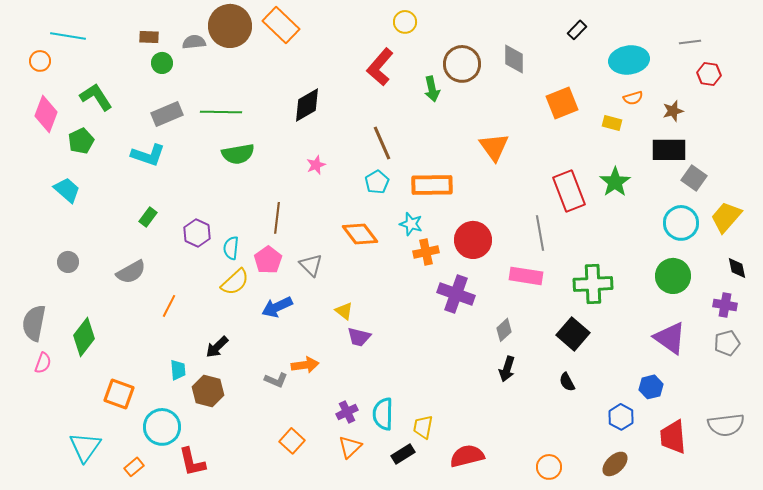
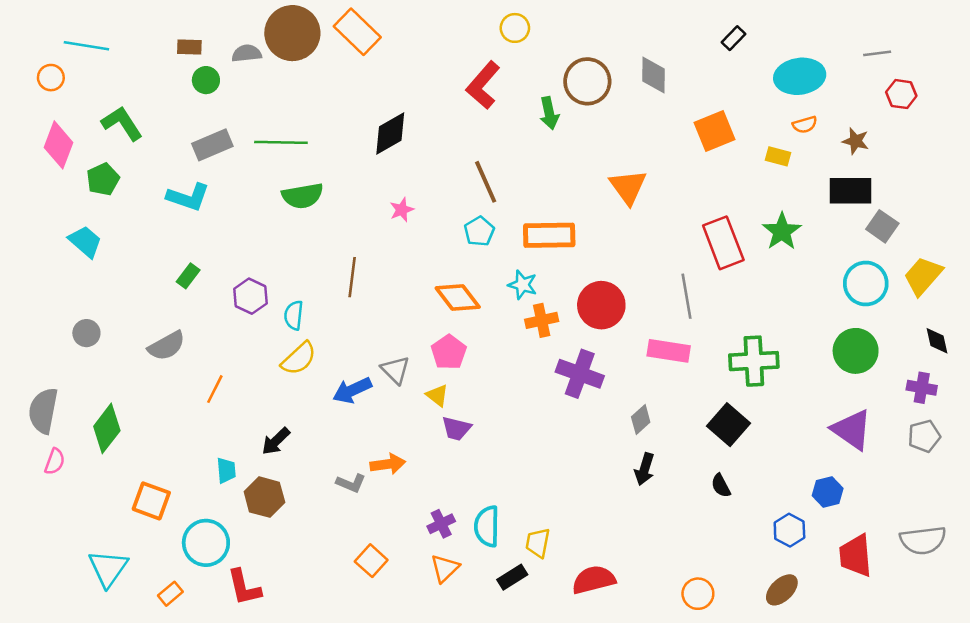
brown star: (673, 111) -> (856, 141), turned 30
pink pentagon: (268, 260) -> (449, 352), moved
gray triangle: (311, 265) -> (395, 370), moved

